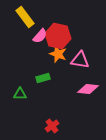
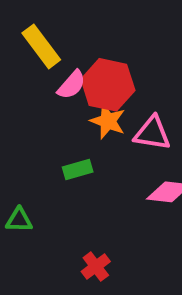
green triangle: (20, 94) -> (19, 220), moved

